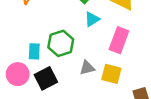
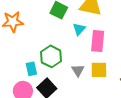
cyan triangle: (92, 19) -> (79, 29), moved
gray triangle: (87, 68) -> (78, 70), turned -32

